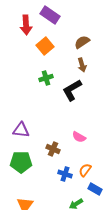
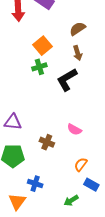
orange square: (45, 46) -> (43, 46), moved
blue cross: (65, 174) -> (35, 184), moved

